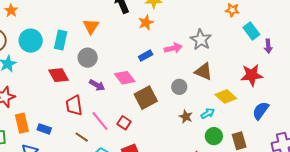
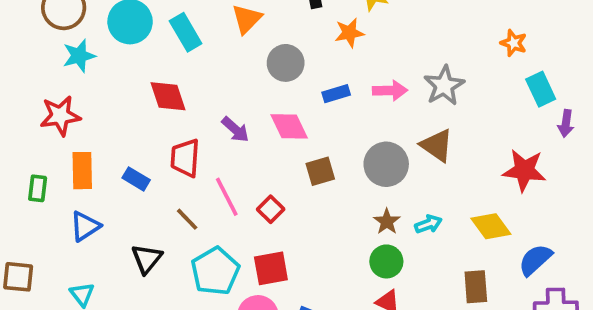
cyan rectangle: (61, 40) -> (186, 32), turned -54
gray circle: (88, 58) -> (286, 63), moved
gray circle: (179, 87) -> (386, 164), size x1.5
yellow diamond: (226, 96) -> (491, 226), moved
brown square: (146, 98) -> (320, 171), size x0.7
blue semicircle: (261, 111) -> (535, 260), moved
blue rectangle: (44, 129) -> (136, 179), moved
green circle: (214, 136) -> (386, 261), moved

